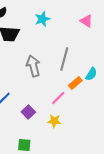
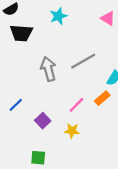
gray line: (64, 59) -> (83, 61), turned 45
orange rectangle: (75, 83) -> (102, 98), moved

